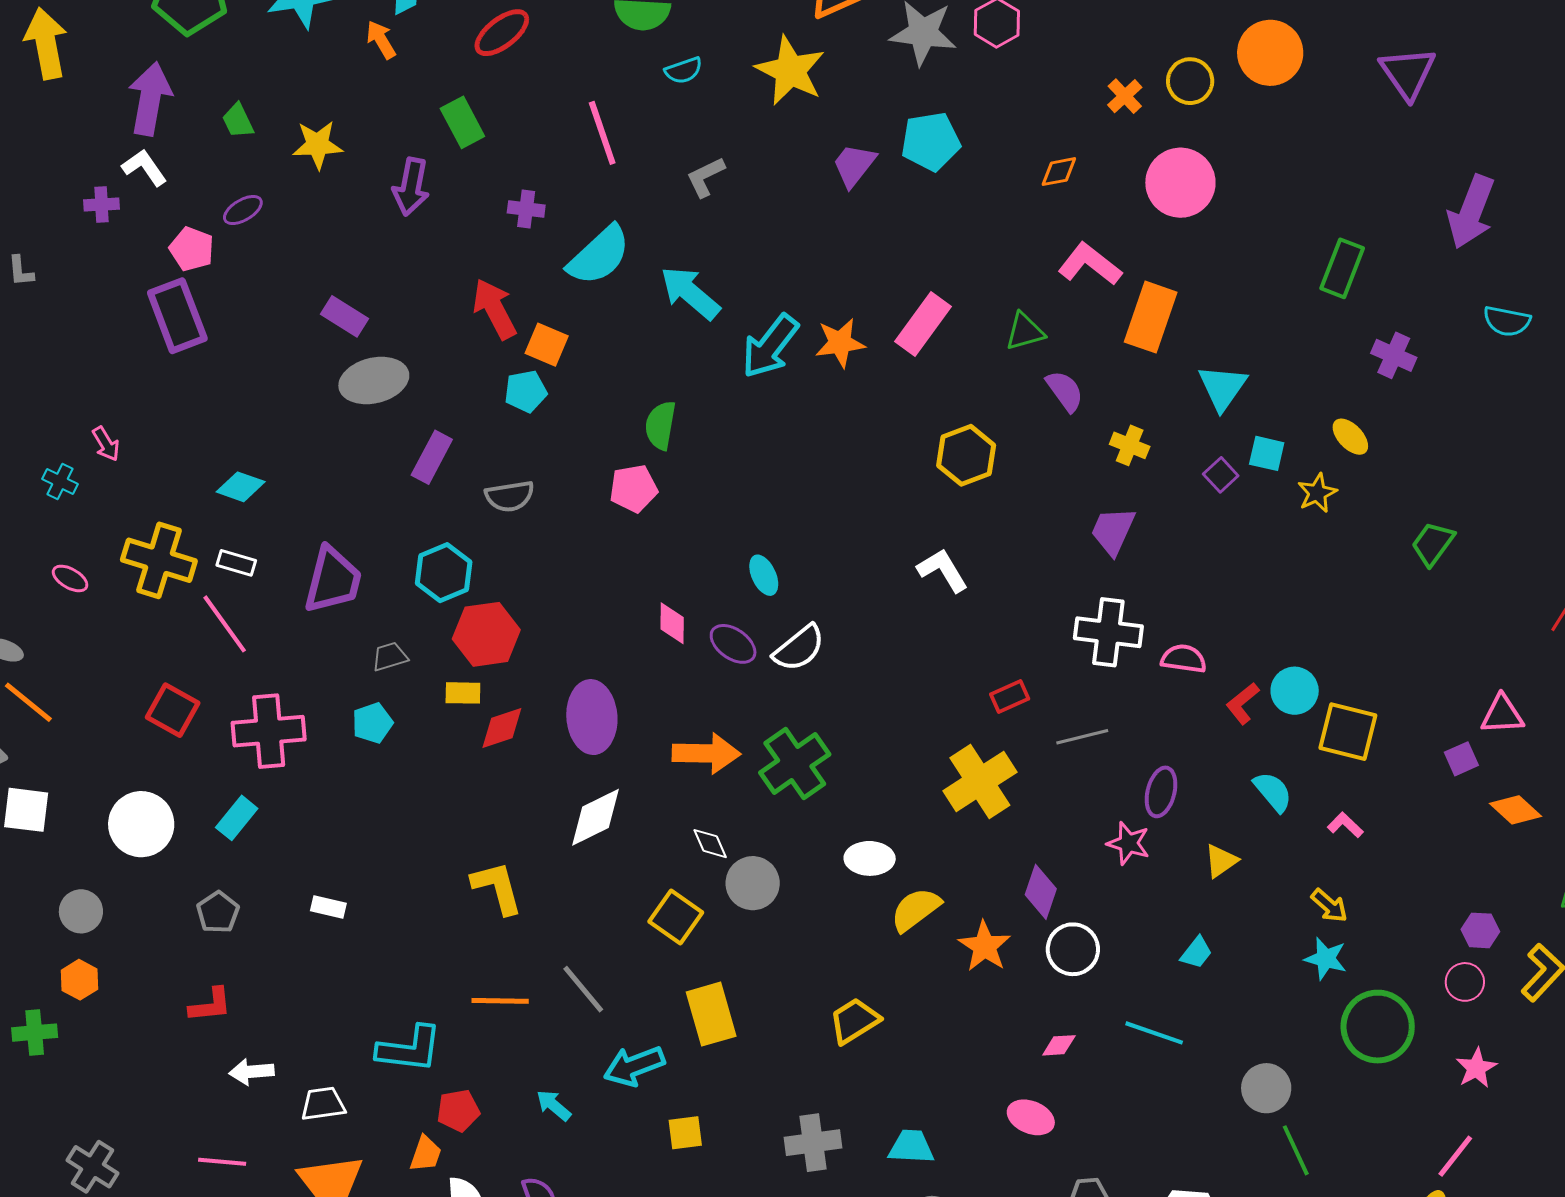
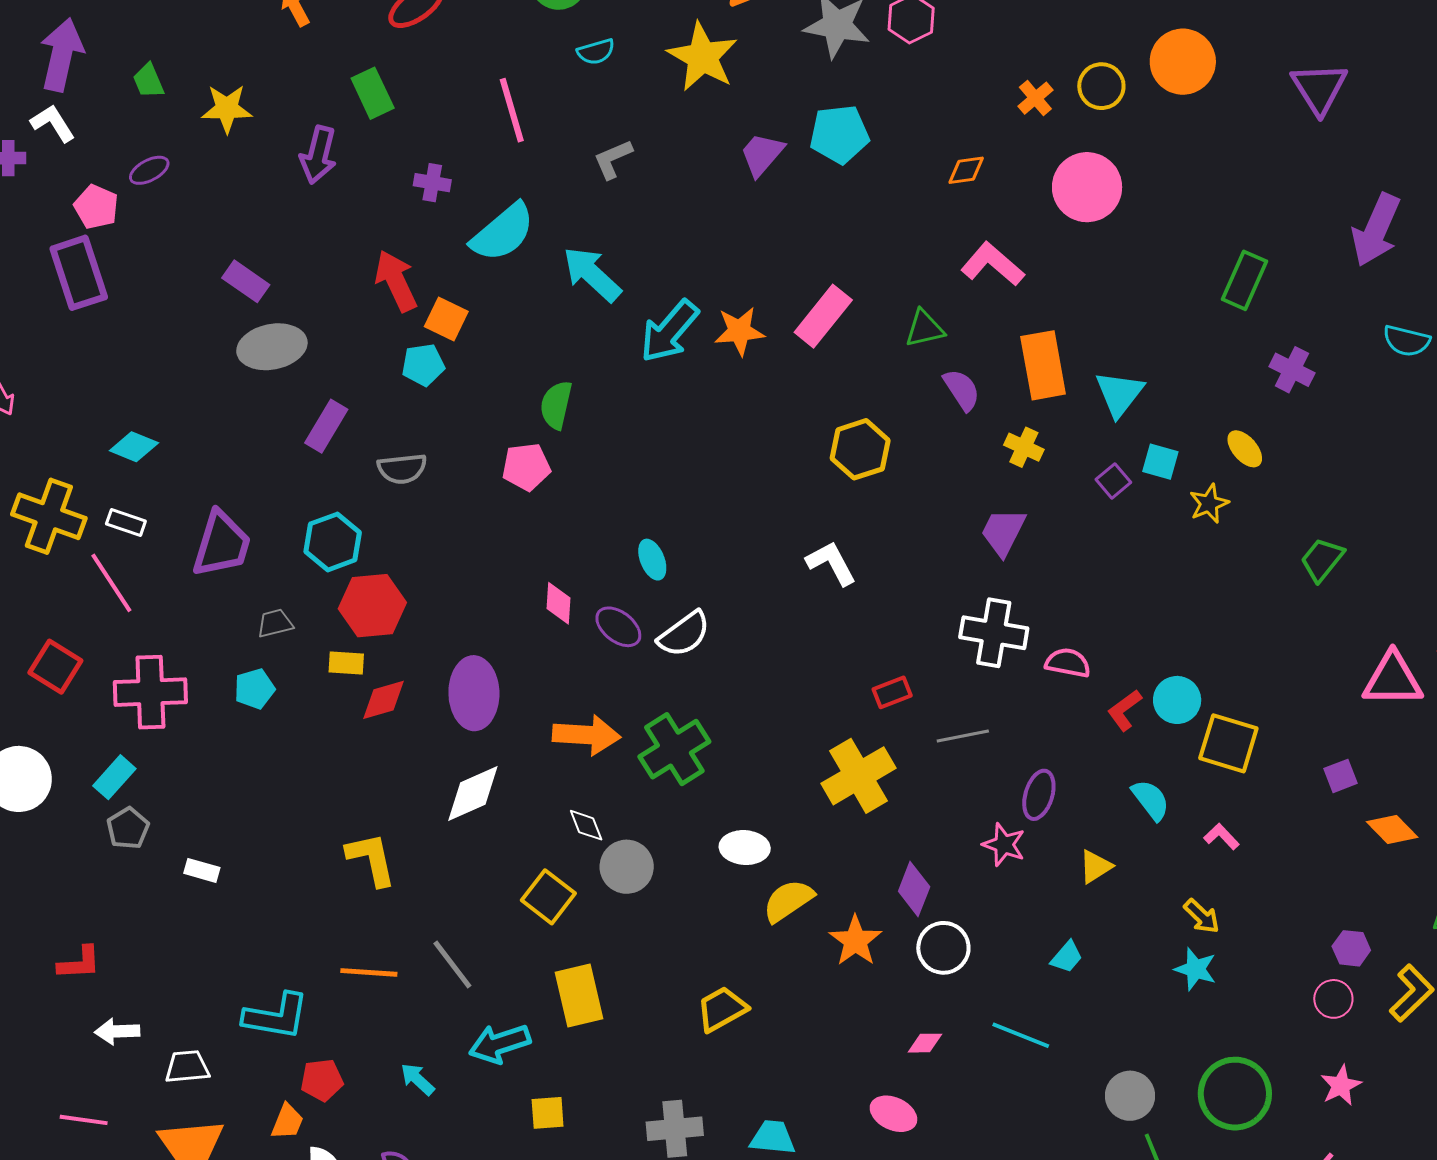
orange rectangle: (1151, 317) -> (1043, 365), moved, turned -32
pink triangle: (1502, 715) -> (1393, 679), moved, size x1.4
gray pentagon: (218, 912) -> (128, 828), moved
green circle: (1378, 1027) -> (1235, 1094), moved

